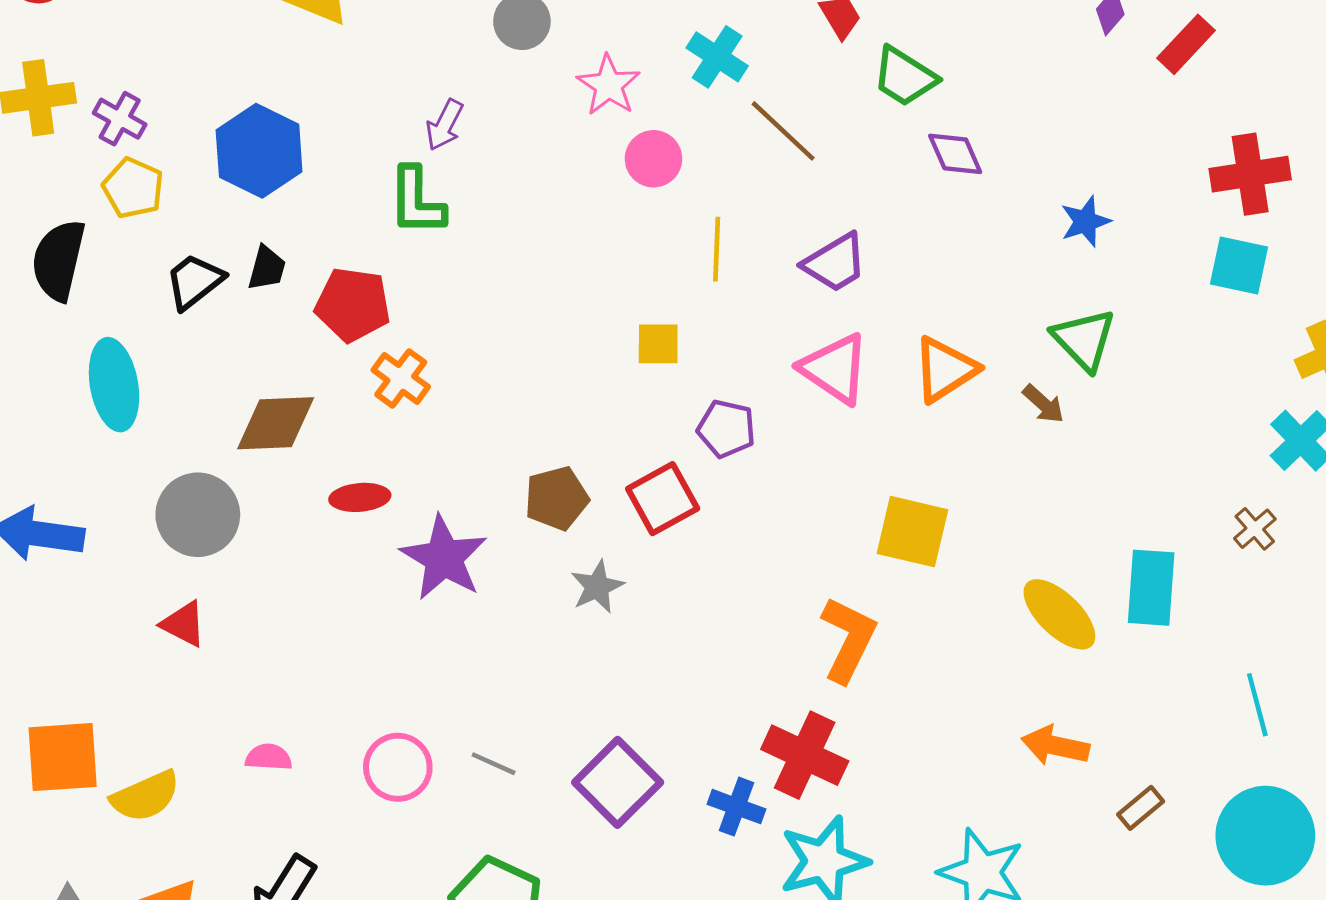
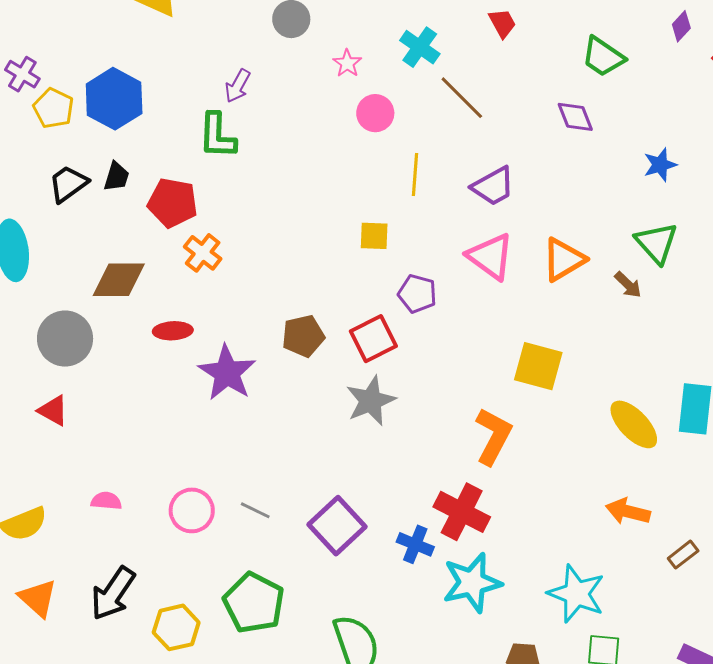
green trapezoid: (905, 77) -> (603, 57), moved
pink star: (609, 85) -> (347, 63), size x0.7
yellow pentagon: (133, 188) -> (53, 108), moved
gray star: (597, 587) -> (371, 401), moved, size x1.4

